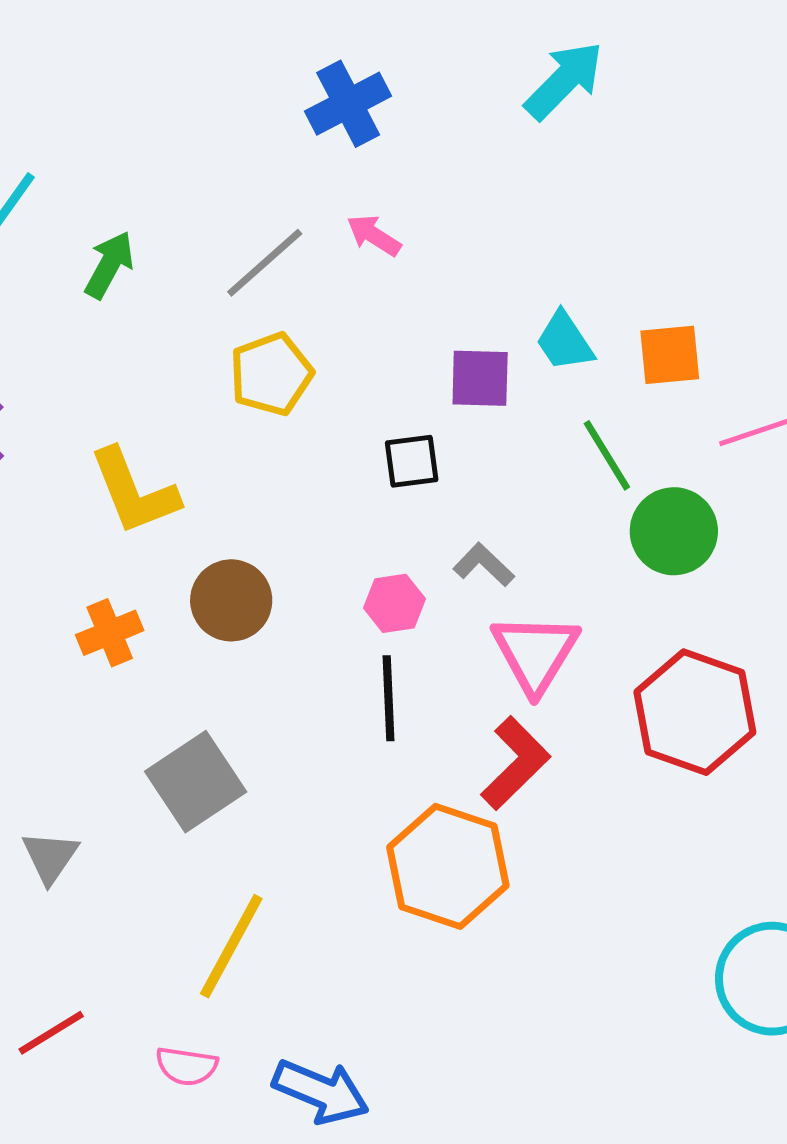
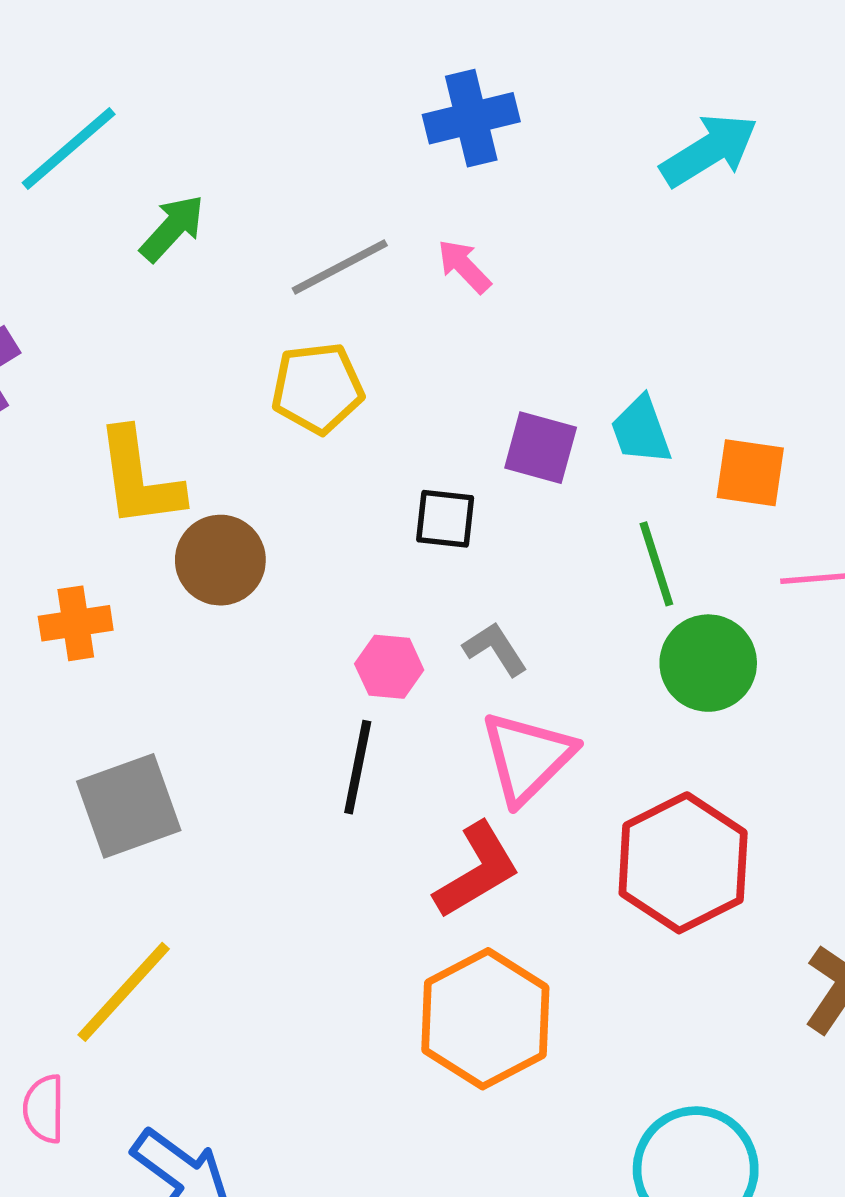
brown circle: (231, 600) -> (220, 560), moved
orange hexagon: (448, 866) -> (485, 1019), moved
pink semicircle: (187, 1066) -> (44, 1109), turned 68

